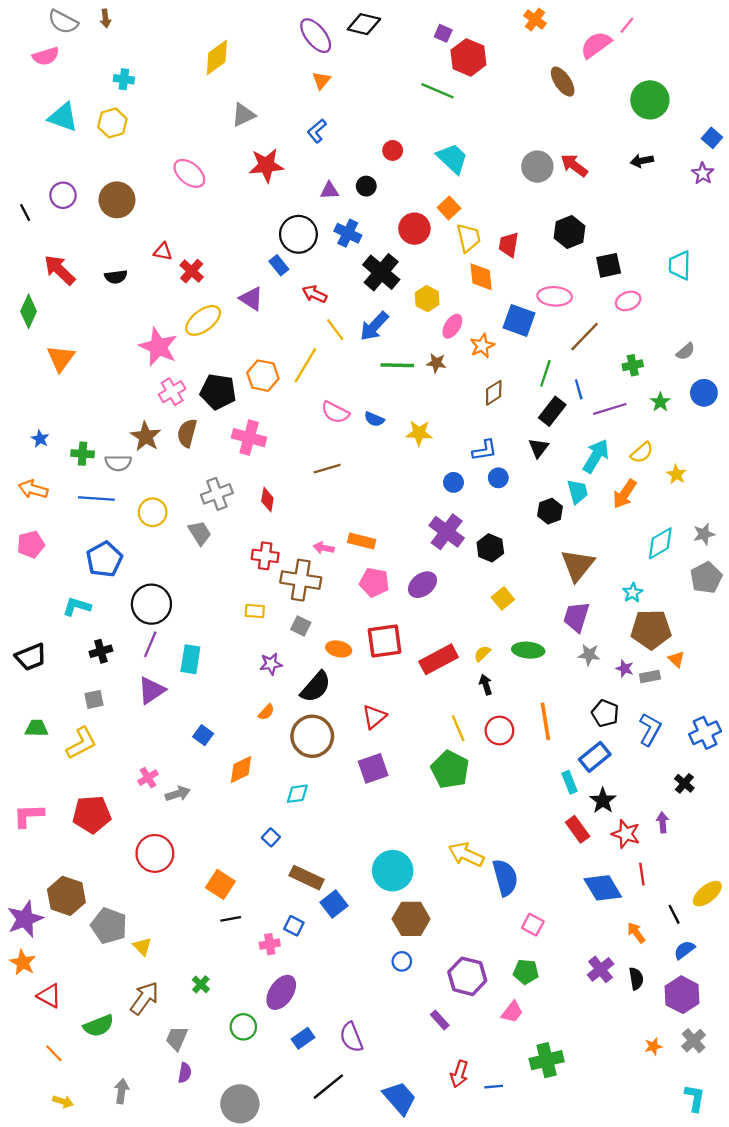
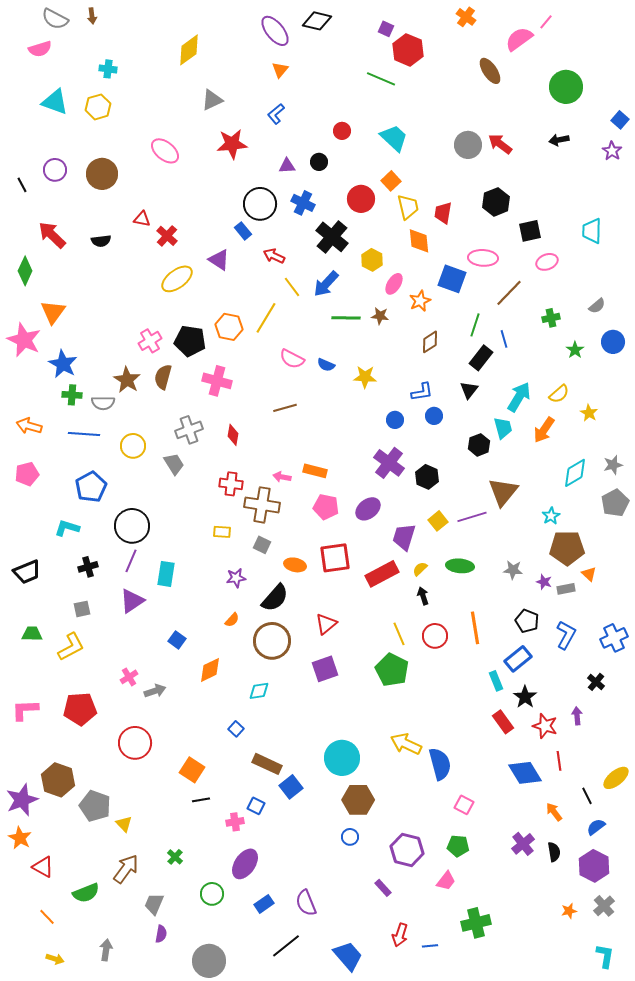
pink star: (158, 347) -> (24, 340), moved
purple line: (610, 409) -> (472, 517), moved
blue star: (40, 439) -> (63, 364), moved, size x1.8
purple trapezoid: (576, 617) -> (404, 537), moved

